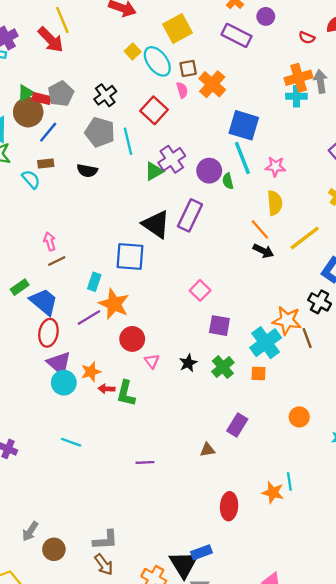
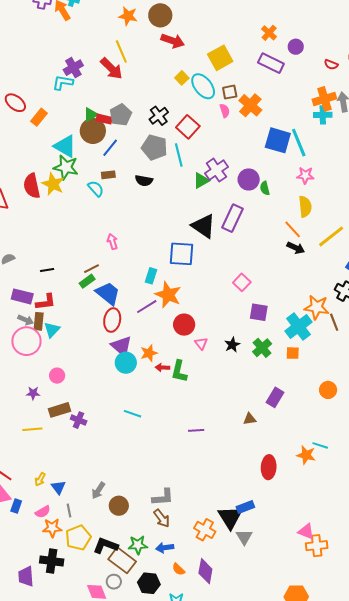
red square: (154, 110) -> (188, 127), moved
cyan line: (242, 158) -> (299, 143), moved
brown line: (57, 261) -> (91, 269), moved
cyan line: (289, 482) -> (320, 445), turned -63

